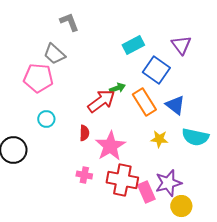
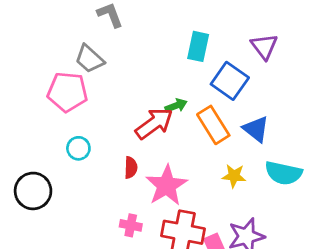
cyan rectangle: (133, 45) -> (198, 46), turned -50

